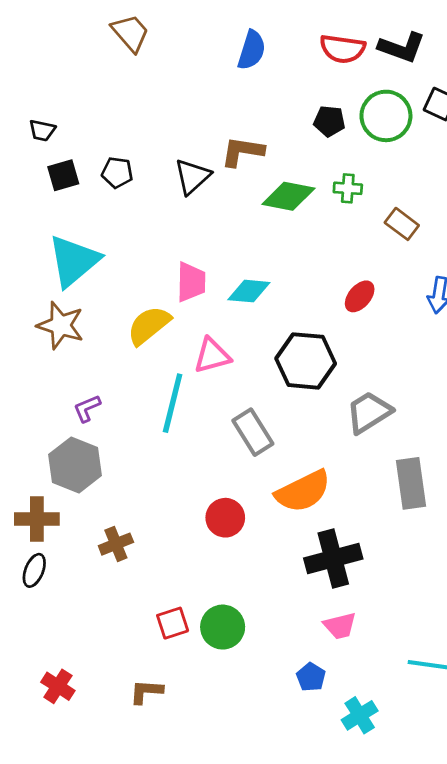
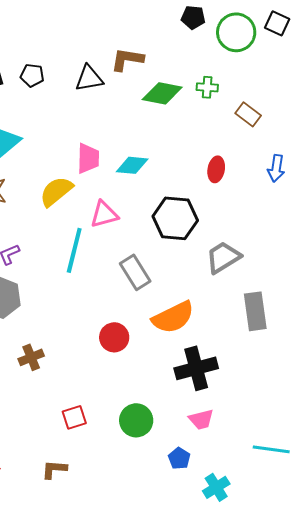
black pentagon: (329, 121) -> (193, 17), moved
black triangle: (192, 177) -> (89, 78), turned 32
red ellipse: (360, 296) -> (216, 169), turned -30
green circle: (223, 627) -> (136, 420), moved

